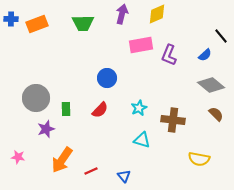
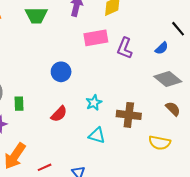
red semicircle: (100, 110) -> (59, 114), moved
yellow semicircle: (199, 159) -> (160, 143), moved

